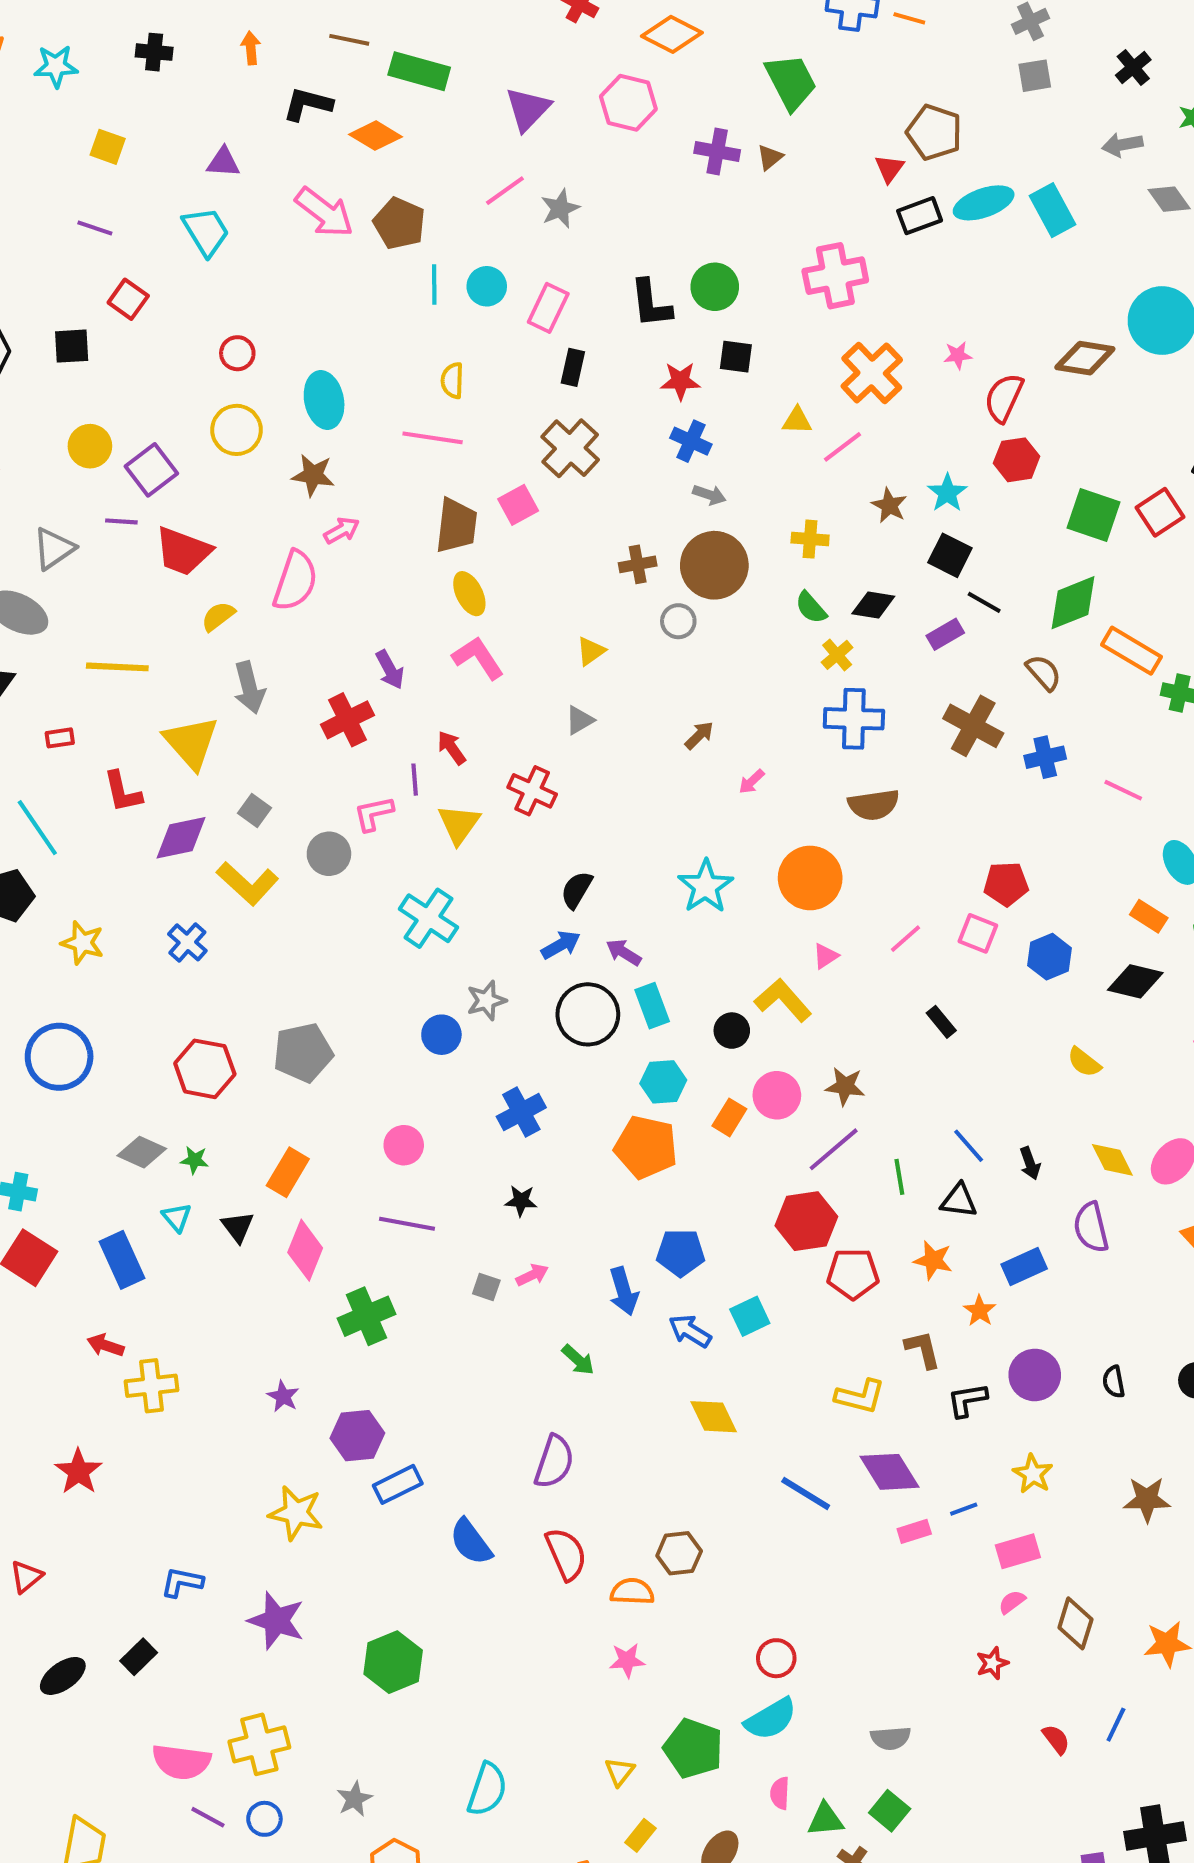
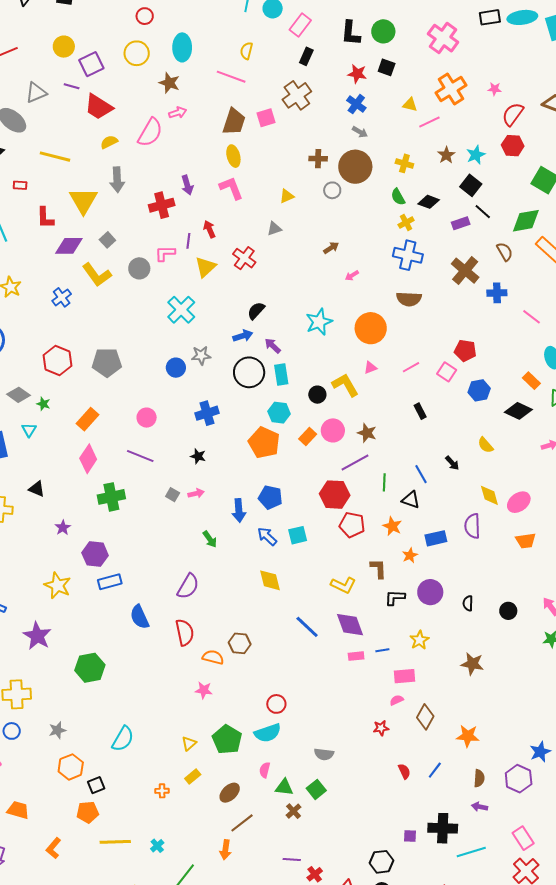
pink cross: (835, 276) -> (443, 38), turned 36
black arrow: (1030, 1163) -> (452, 463), moved, turned -35
black triangle: (238, 1227) -> (37, 489), moved, turned -42

